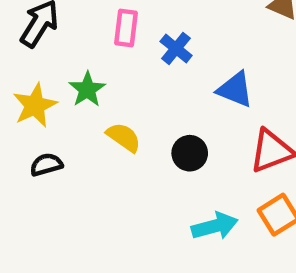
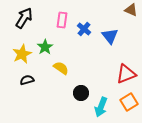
blue triangle: (235, 89) -> (110, 36), moved, turned 30
black circle: (190, 153) -> (81, 93), moved
cyan arrow: (215, 226) -> (101, 107), turned 126

